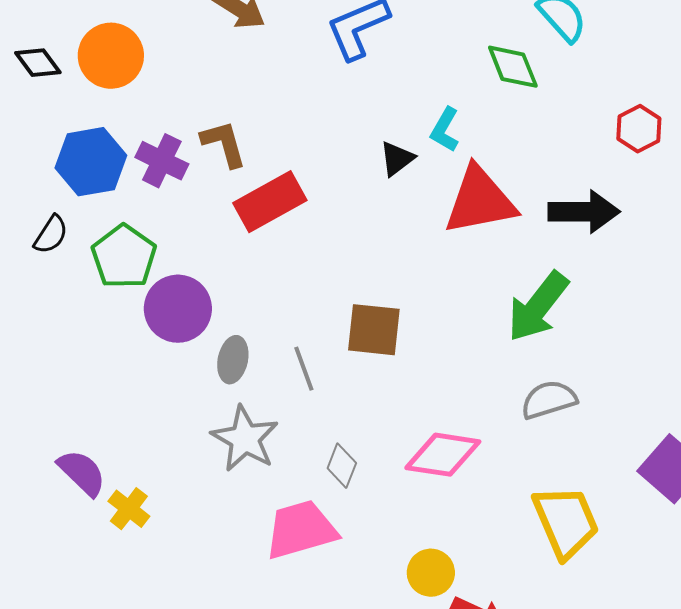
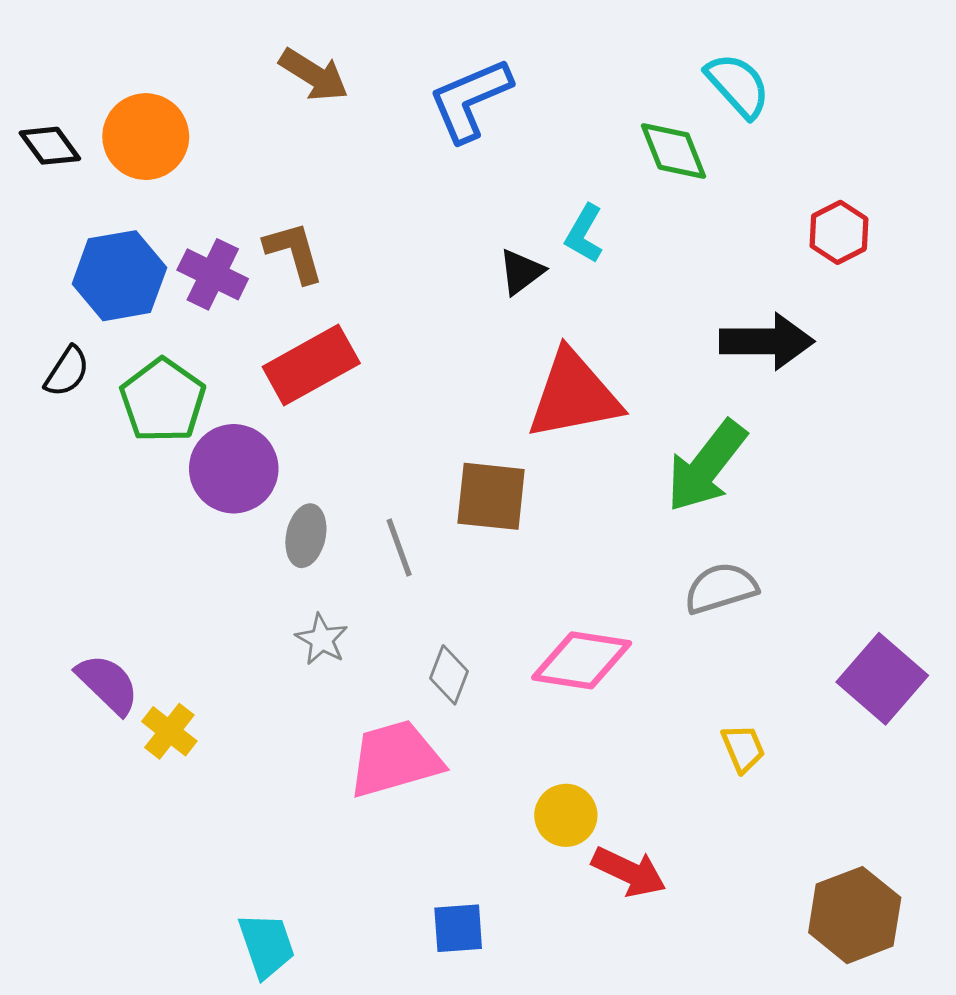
red triangle: (480, 201) -> (574, 395), moved
red rectangle: (270, 202) -> (311, 365), moved
gray star: (245, 439) -> (322, 639), size x0.6
yellow trapezoid: (566, 522) -> (743, 748), size x0.5

